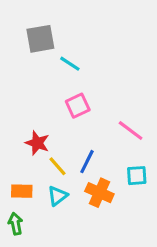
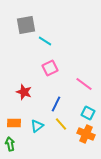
yellow line: (58, 166) -> (61, 124), moved
cyan square: (137, 176) -> (88, 113), turned 32
orange cross: (99, 193) -> (86, 134), moved

